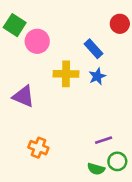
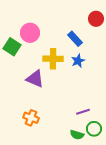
green square: (15, 25) -> (12, 47), moved
purple triangle: (23, 96) -> (35, 79), moved

